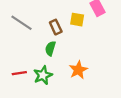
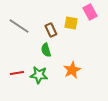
green semicircle: (50, 48) -> (46, 50), turned -32
green star: (43, 75) -> (39, 75), turned 30

